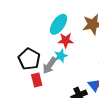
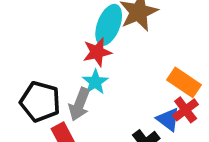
cyan ellipse: (59, 24) -> (109, 25), moved

